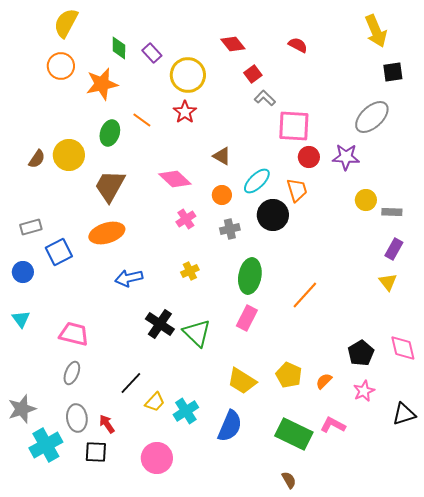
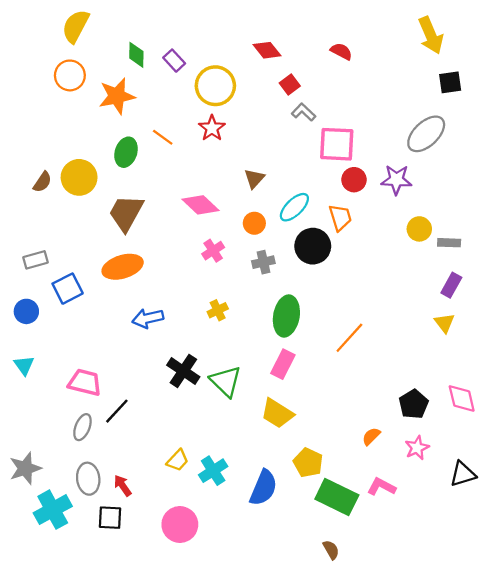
brown triangle: (222, 156) -> (254, 179), turned 42
yellow pentagon: (289, 375) -> (308, 463), moved
yellow trapezoid: (242, 381) -> (277, 413), moved
black line: (131, 383) -> (117, 411), moved

